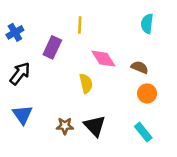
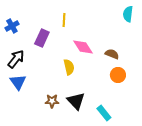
cyan semicircle: (147, 24) -> (128, 14), moved
blue triangle: (22, 115) -> (18, 82), moved
cyan rectangle: (143, 132) -> (104, 113), moved

